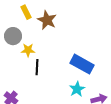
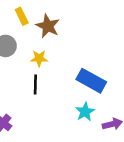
yellow star: (28, 50) -> (39, 58), moved

